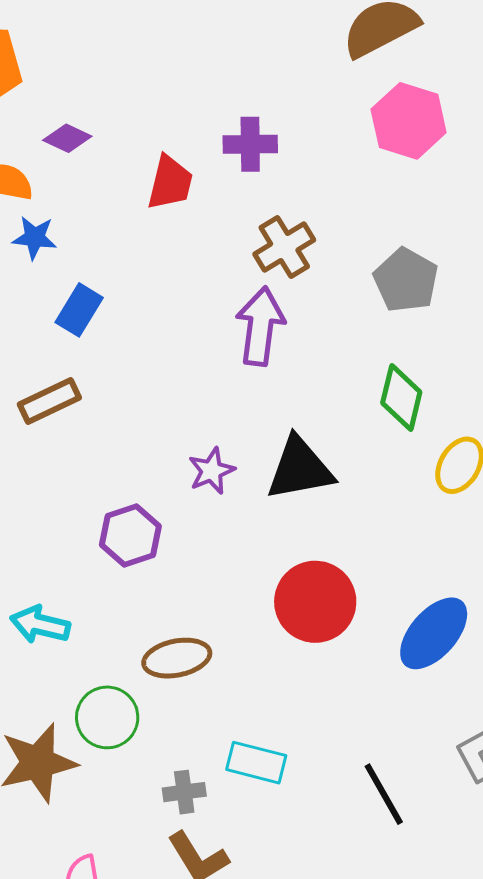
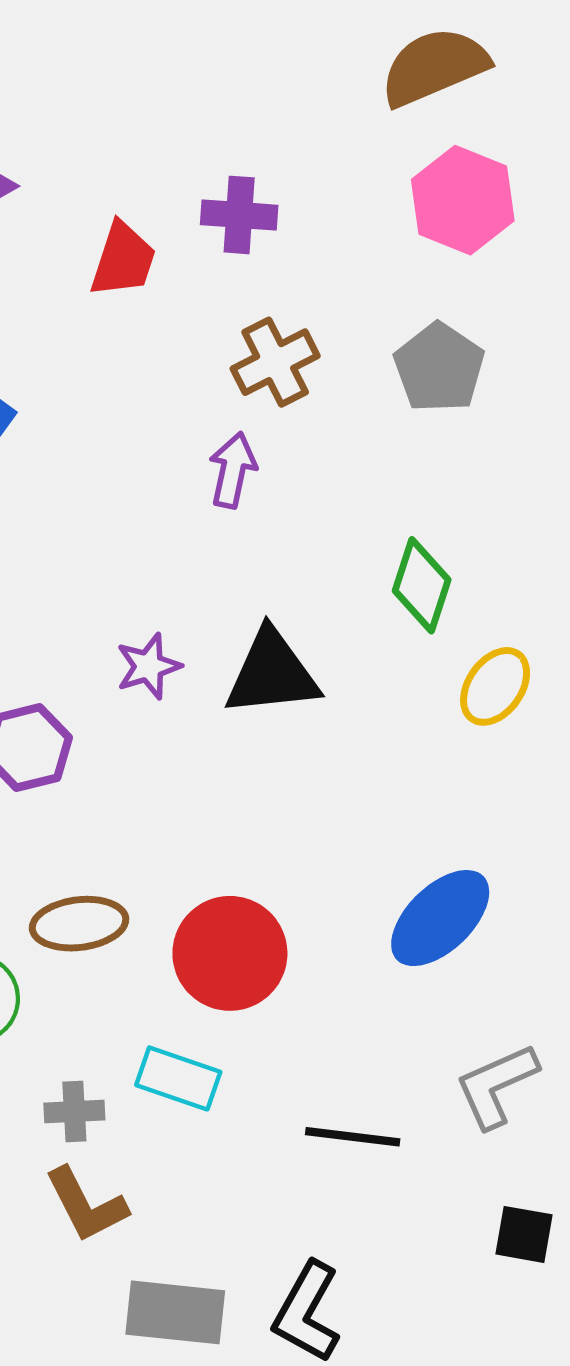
gray pentagon: (406, 280) -> (439, 368), moved
purple arrow: (260, 326) -> (233, 470), size x0.7
red circle: (315, 602) -> (230, 953), moved
black line: (384, 794) -> (353, 1137), turned -58

